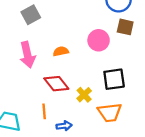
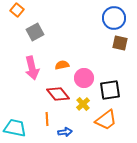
pink circle: (99, 40) -> (84, 78), moved
orange trapezoid: (110, 113) -> (106, 120), turned -30

